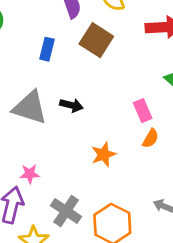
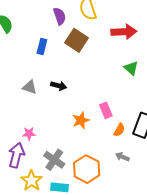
gray triangle: (30, 108) -> (30, 87), size x0.6
pink rectangle: (143, 111) -> (106, 110), moved
orange semicircle: (151, 138) -> (119, 130), moved

